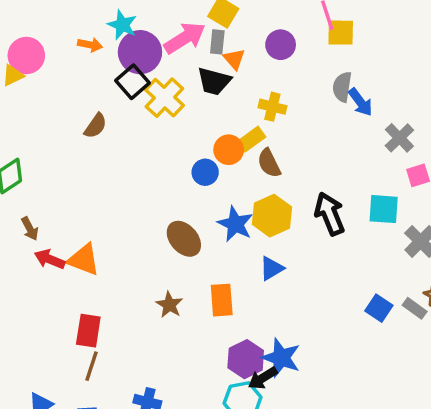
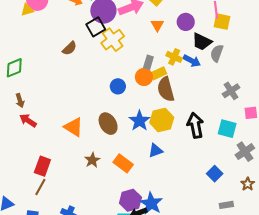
gray rectangle: (217, 42) -> (148, 62), moved
black trapezoid: (214, 81) -> (202, 42), moved
blue arrow: (361, 102) -> (192, 61), moved, turned -36
gray cross: (399, 138) -> (231, 91), moved
brown semicircle: (269, 163) -> (166, 89), size x1.4
blue circle: (205, 172) -> (118, 86), moved
orange triangle: (84, 260) -> (74, 127), moved
orange rectangle: (222, 300) -> (123, 163), turned -60
blue square: (379, 308) -> (215, 174), moved
gray rectangle: (415, 308) -> (226, 205), moved, turned -56

